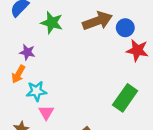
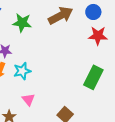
blue circle: (125, 28) -> (93, 12), moved
cyan star: (36, 91) -> (22, 71), moved

